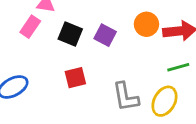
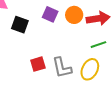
purple square: (105, 35) -> (50, 14), moved
red square: (75, 78) -> (38, 64), moved

